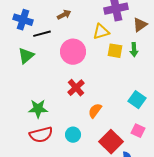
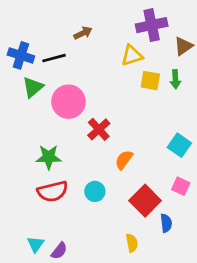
blue cross: (23, 20) -> (21, 55), moved
pink circle: (73, 52) -> (68, 102), moved

